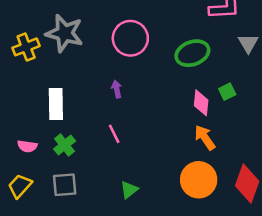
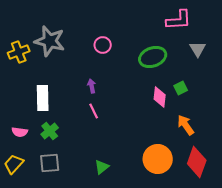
pink circle: (130, 38) -> (103, 45), size x0.6
pink line: (114, 134) -> (94, 111), moved
orange arrow: (205, 138) -> (186, 125), moved

